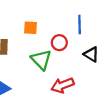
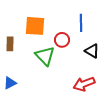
orange square: (31, 28) -> (35, 26), size x1.5
red arrow: (63, 85) -> (84, 84), moved

